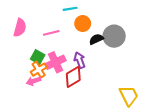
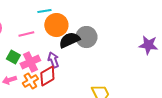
orange circle: (83, 24) -> (56, 25), size x1.5
black semicircle: (96, 39) -> (69, 40), size x1.5
orange cross: (39, 70) -> (30, 81), moved

